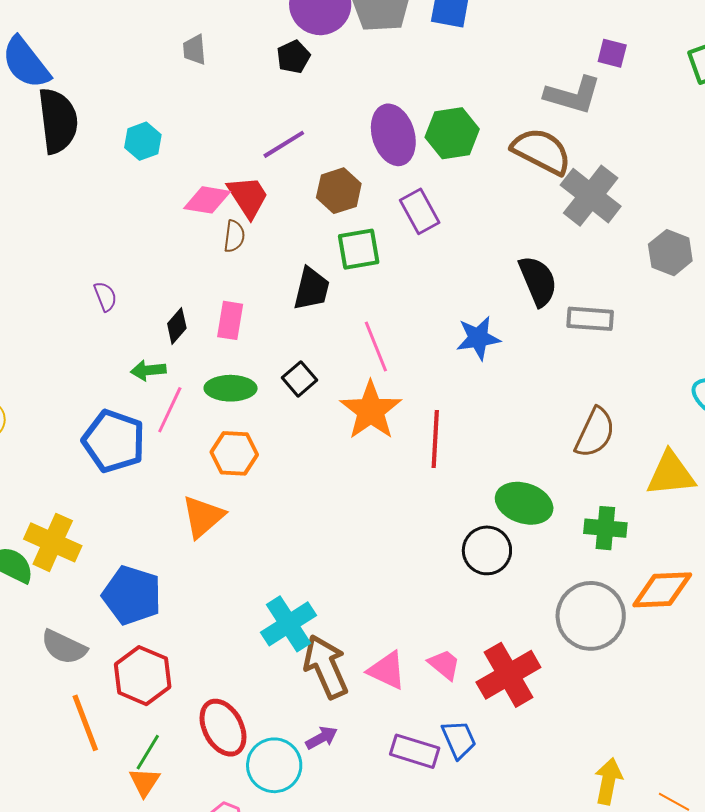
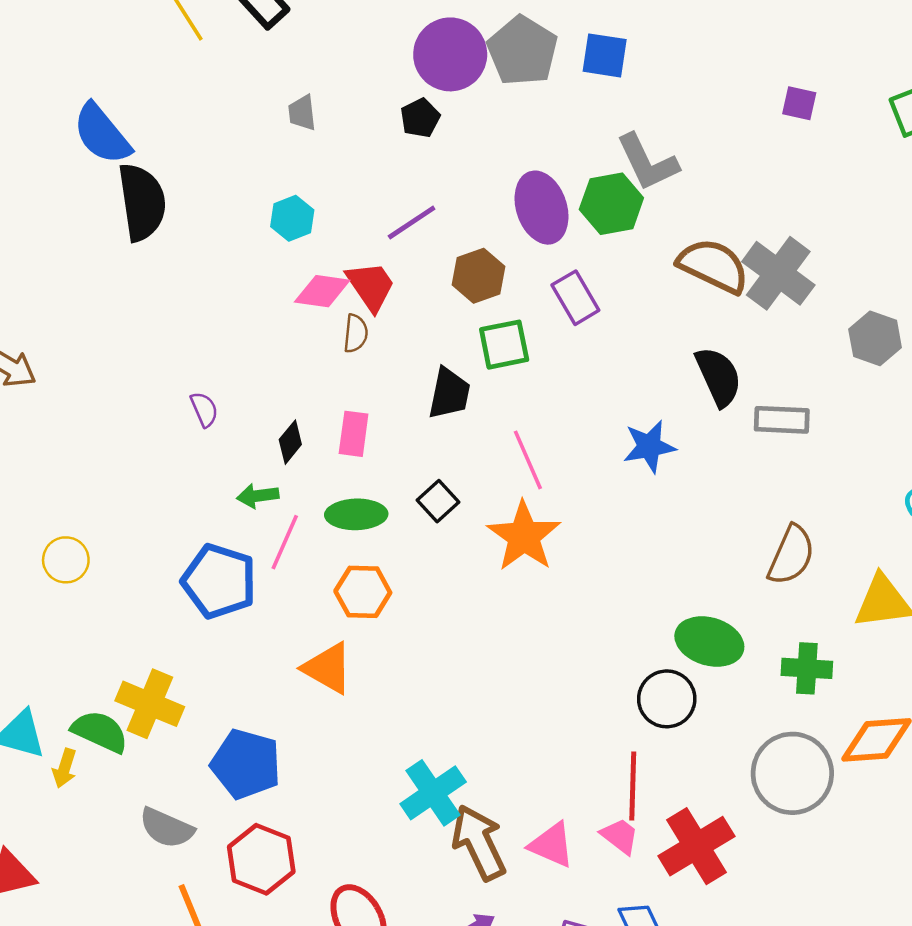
gray L-shape: (573, 95) -> (647, 162), moved, turned 50
cyan hexagon: (143, 141) -> (292, 218), moved
brown semicircle: (541, 151) -> (713, 266), moved
red line: (435, 439) -> (633, 786), moved
orange triangle: (203, 517) -> (328, 668), turned -48

